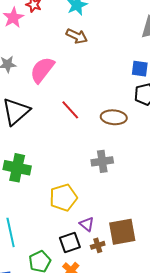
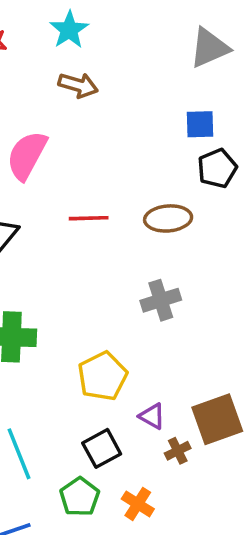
red line: (70, 110) -> (89, 218), turned -40
black square: (70, 242) -> (102, 448), moved

